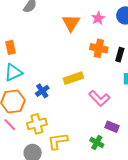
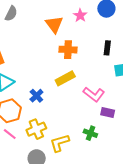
orange cross: (99, 48) -> (68, 50), moved
purple rectangle: (112, 127) -> (108, 112), moved
green cross: (97, 143) -> (90, 133), moved

